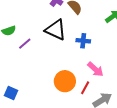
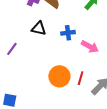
black triangle: (56, 30) -> (39, 28), size x0.7
pink arrow: (95, 69) -> (90, 47), moved

